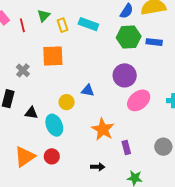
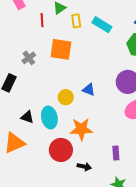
red line: (22, 25) -> (42, 20), moved
black triangle: (31, 113) -> (27, 117), moved
orange star: (103, 129) -> (81, 129), moved, turned 30
red circle: (52, 156) -> (61, 150), moved, size x1.5

